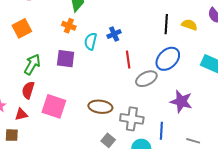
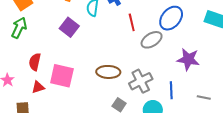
purple square: (66, 59) -> (69, 27), turned 36
green arrow: (32, 64) -> (19, 28), moved
red triangle: (21, 114) -> (38, 87), moved
gray cross: (132, 119) -> (141, 81), turned -30

